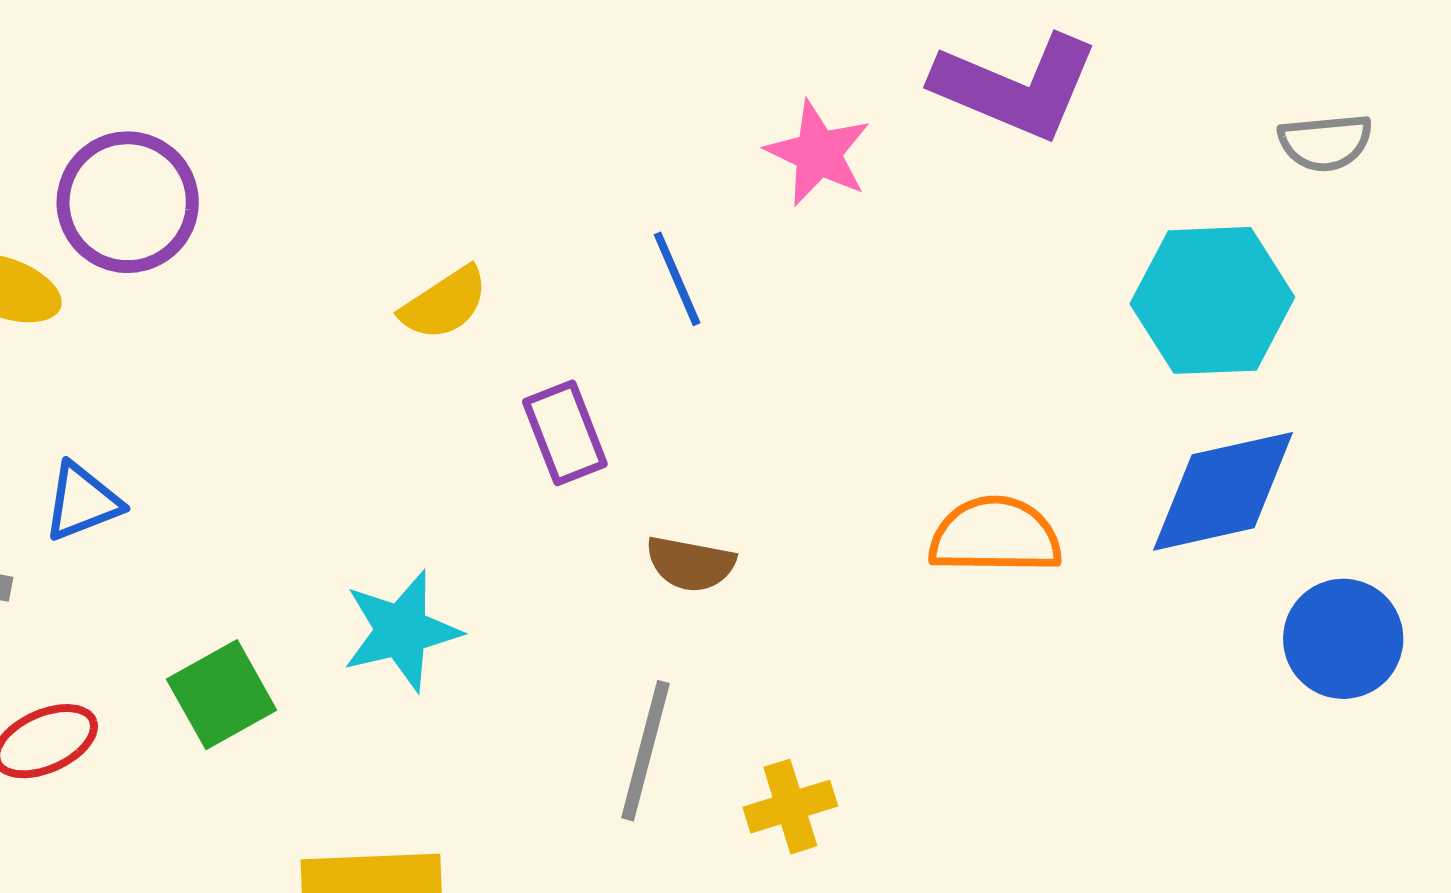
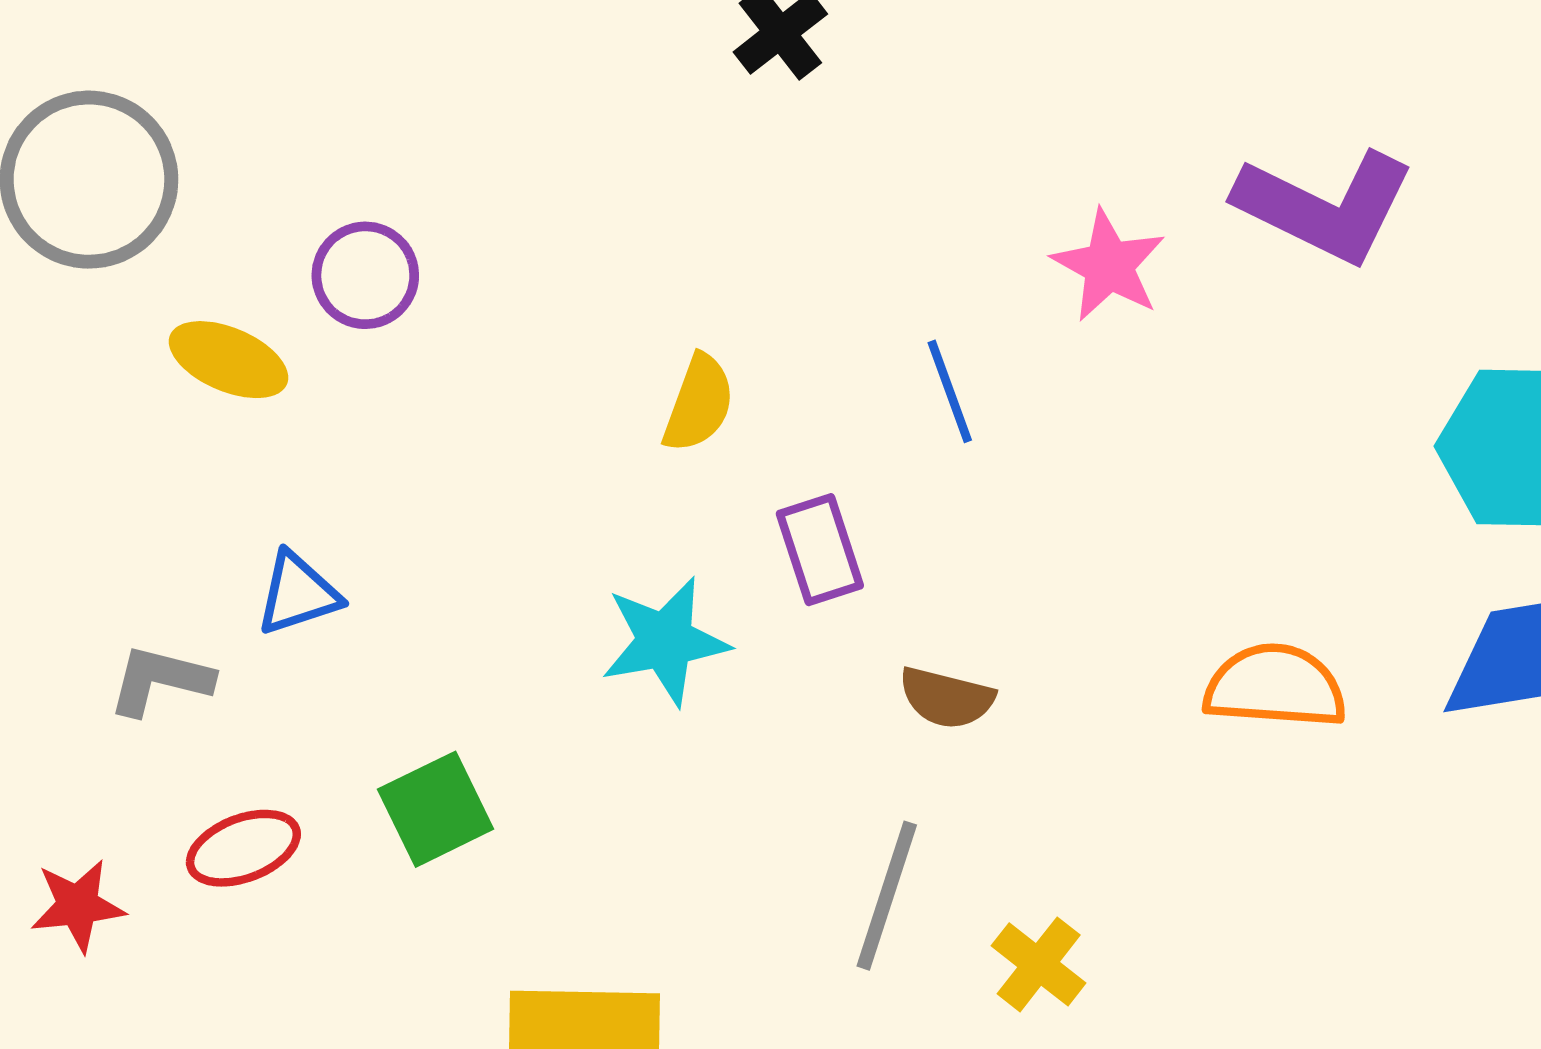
purple circle: (128, 202) -> (365, 275), size x0.7
yellow semicircle: (444, 303) -> (699, 403), turned -40
cyan star: (401, 631) -> (665, 641), moved
yellow cross: (790, 807) -> (1039, 964), turned -38

